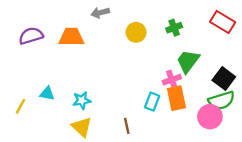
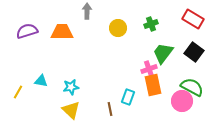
gray arrow: (100, 13) -> (87, 11), turned 105
black square: (224, 79) -> (194, 52), moved
green semicircle: (221, 100) -> (192, 87), turned -135
cyan rectangle: (152, 102) -> (128, 97), moved

